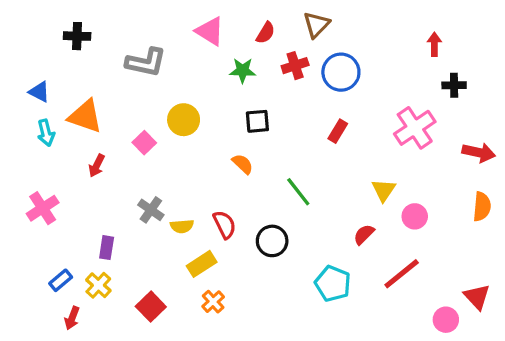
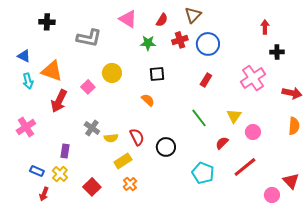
red arrow: (97, 166) -> (59, 101), size x1.6
green line: (298, 192) -> (199, 118), moved
blue rectangle: (61, 280) -> (37, 171), turned 64

